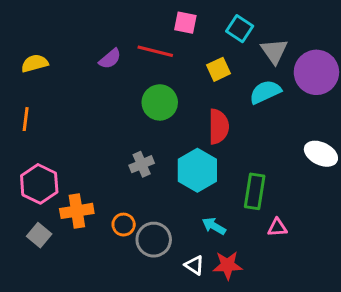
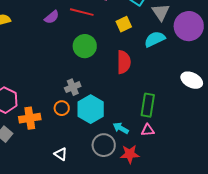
cyan hexagon: (197, 170) -> (91, 109), moved
orange circle: (124, 225) -> (62, 108), moved
pink triangle: (277, 228) -> (148, 130), moved
gray circle: (154, 240) -> (104, 145), moved
white triangle: (194, 265) -> (61, 154), moved

